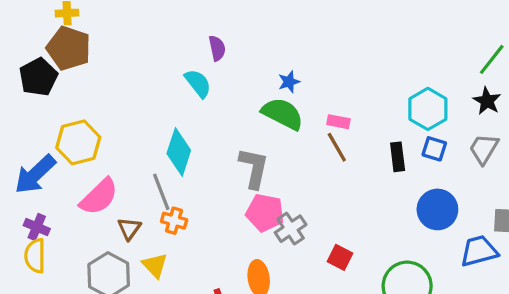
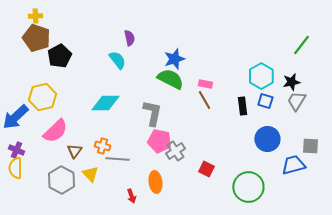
black pentagon: (38, 77) -> (59, 56), moved
blue star: (289, 82) -> (174, 59), size x1.5
black star: (487, 101) -> (291, 82), moved, turned 30
cyan diamond: (179, 152) -> (105, 103), turned 72
gray line: (161, 192) -> (117, 159), moved, turned -65

